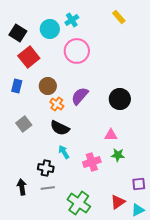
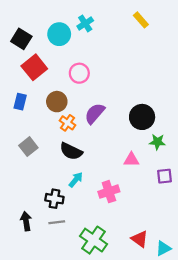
pink circle: (77, 51) -> (79, 73), moved, size x0.7
cyan arrow: (64, 152) -> (76, 180), turned 72
green star: (118, 155) -> (157, 142), moved
purple square: (139, 184) -> (165, 176), moved
red triangle: (118, 202) -> (140, 239), turned -49

